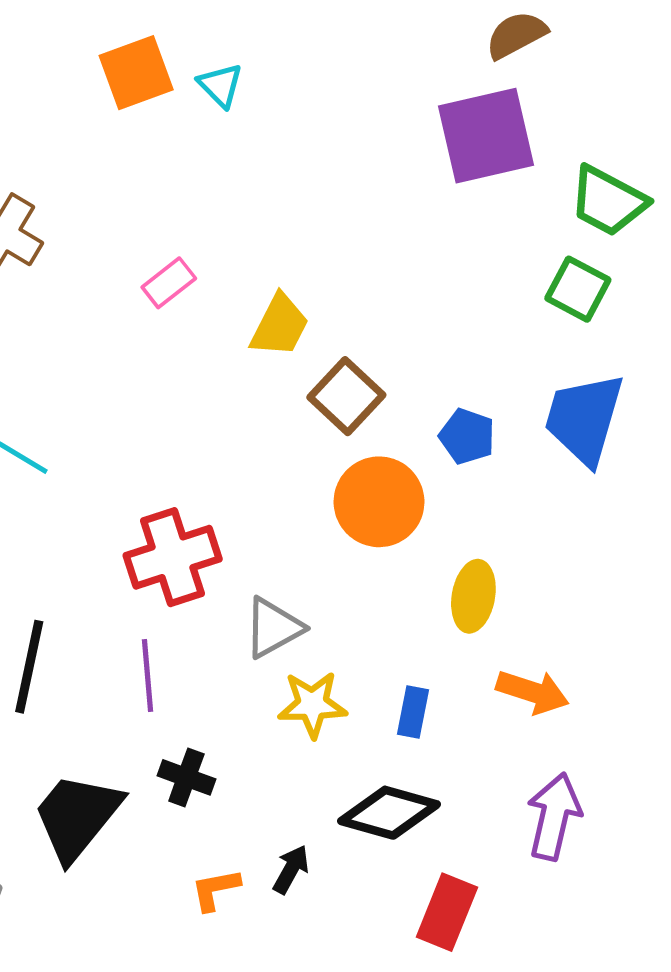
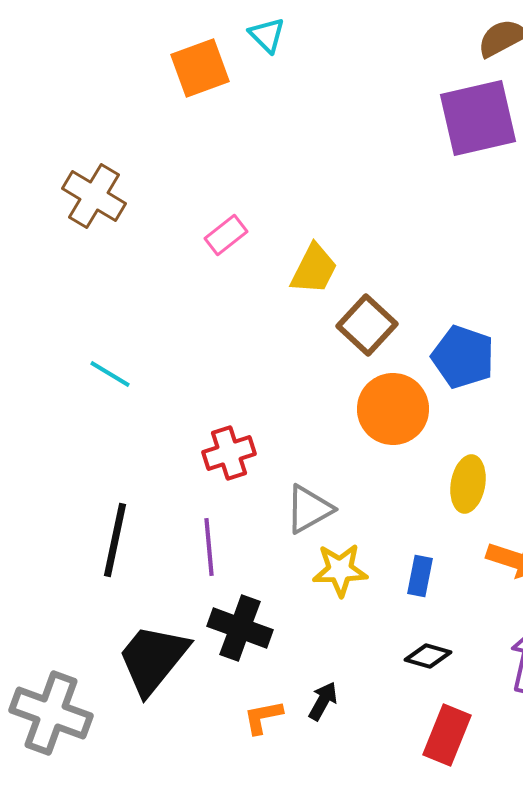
cyan triangle: (220, 85) -> (267, 35), moved
blue pentagon: (467, 436) -> (463, 357), size x1.4
red cross: (173, 557) -> (229, 453), size x0.7
black cross: (186, 777) -> (240, 628), size x1.4
black diamond: (389, 813) -> (428, 656), moved, size x0.6

